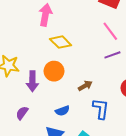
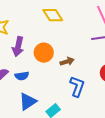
orange circle: (54, 71) -> (44, 53), moved
blue semicircle: (62, 111) -> (22, 76), moved

